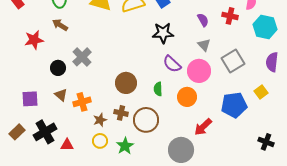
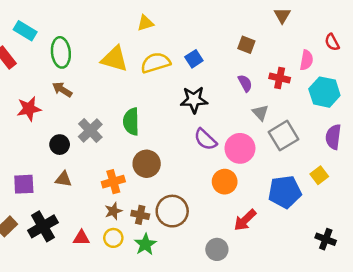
gray triangle: (204, 45) -> (260, 113), moved
green semicircle: (158, 89) -> (131, 122), moved, size x1.5
brown triangle: (61, 95) -> (63, 179), turned -32
orange cross: (82, 102) -> (113, 182), moved
brown cross: (121, 113) -> (140, 215), moved
red triangle: (67, 145) -> (81, 238), moved
gray circle: (181, 150) -> (217, 249), size x0.7

